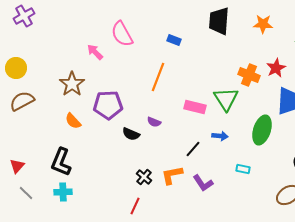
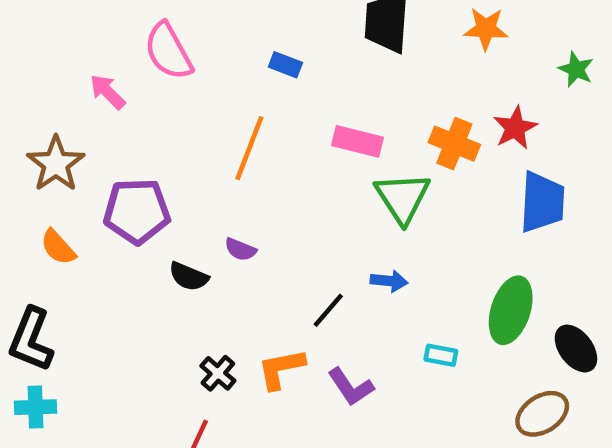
pink rectangle: (195, 107) -> (358, 141), moved
green ellipse: (262, 130) -> (511, 310), moved

